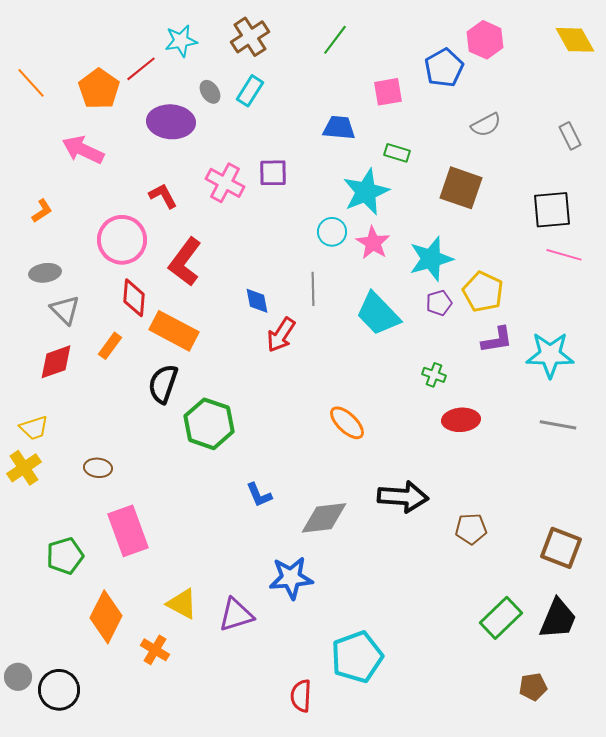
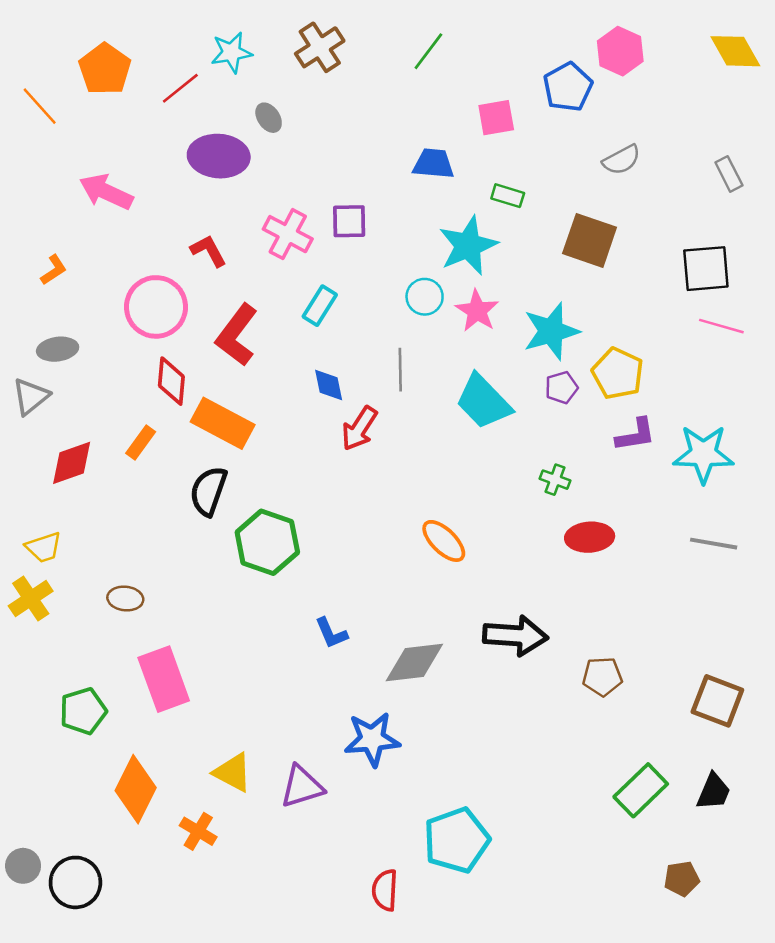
orange pentagon: (99, 89) -> (105, 69), moved
cyan rectangle: (250, 91) -> (320, 306), moved
gray triangle: (65, 310) -> (31, 396), moved, turned 36
black trapezoid: (558, 619) -> (714, 792), size x0.7

